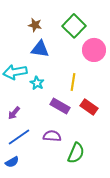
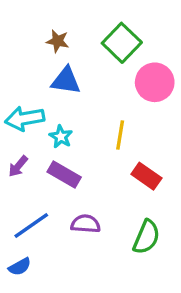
purple rectangle: (60, 106) -> (64, 174), moved
purple arrow: (14, 113) -> (18, 166), moved
green semicircle: (76, 153) -> (146, 237), moved

